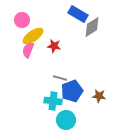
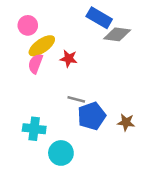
gray diamond: (92, 27) -> (117, 34), turned 40
cyan cross: (53, 101) -> (34, 129), moved
cyan circle: (66, 120) -> (61, 153), moved

